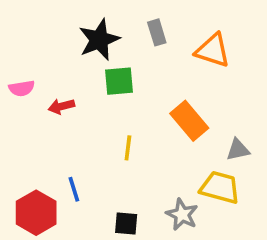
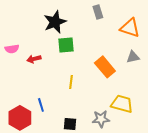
gray rectangle: (157, 32) -> (98, 12), moved
orange triangle: (213, 50) -> (130, 28), moved
gray triangle: (238, 150) -> (133, 57), moved
gray star: (182, 215) -> (101, 119), turned -30

